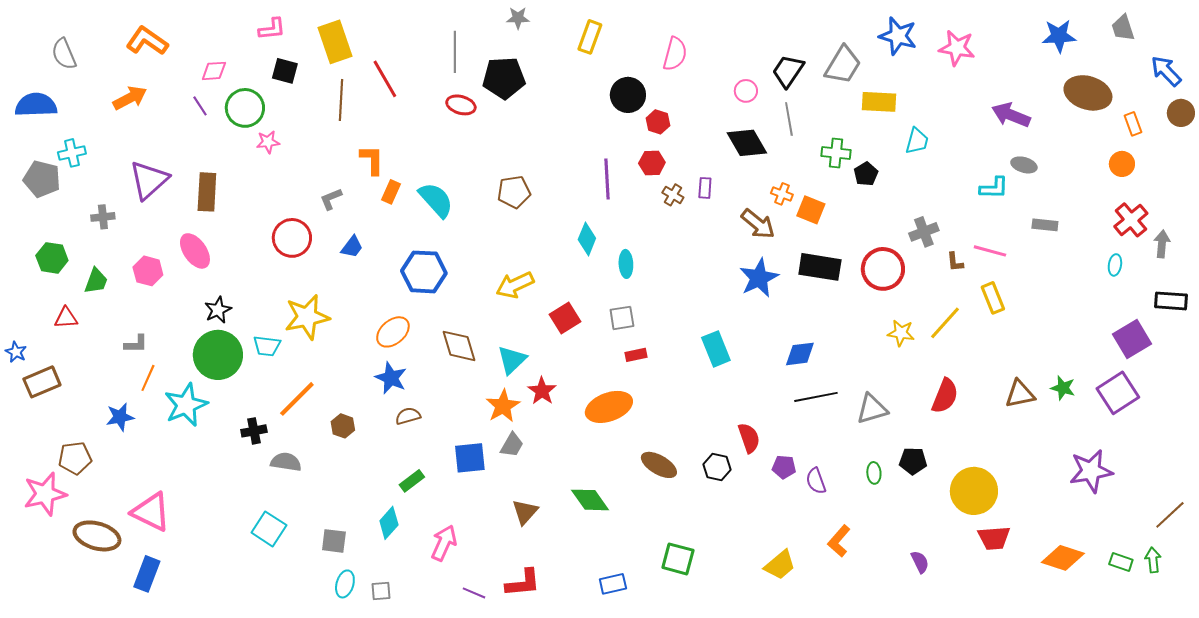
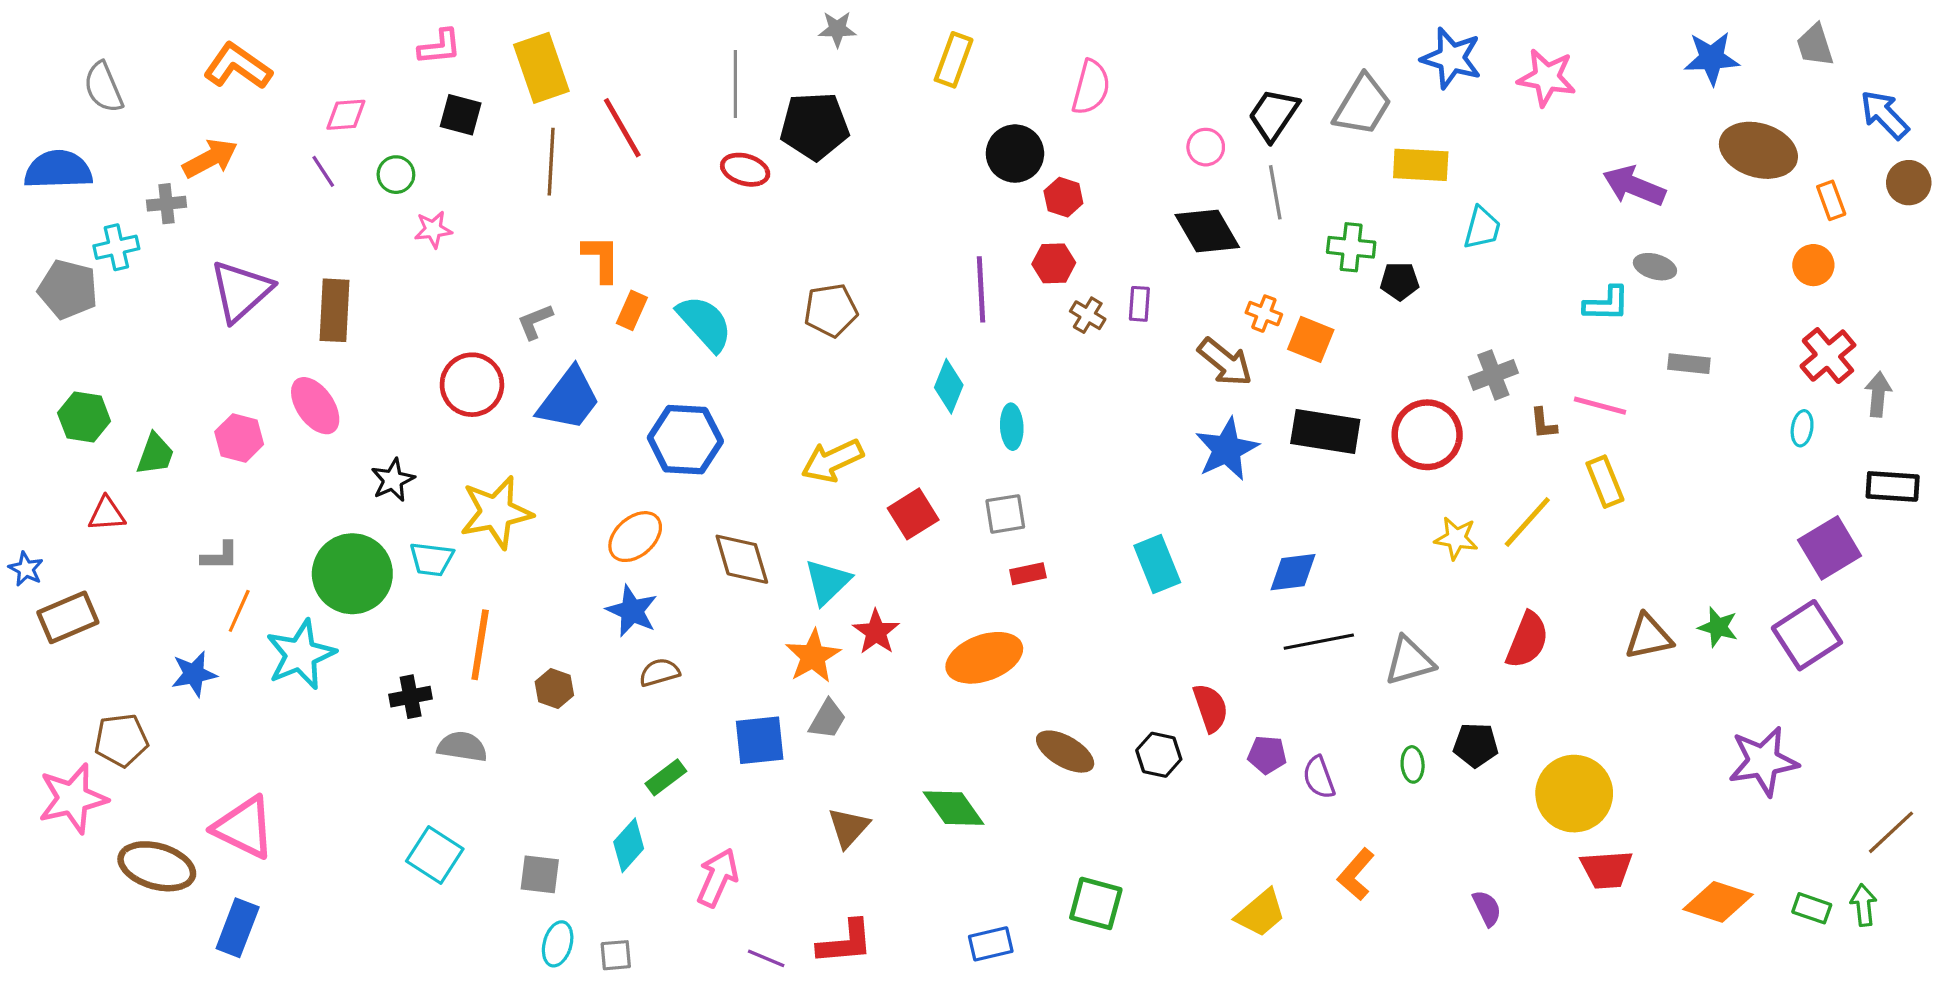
green circle: (245, 108) -> (396, 175), size x0.6
black pentagon: (866, 174) -> (1400, 281), turned 30
gray cross: (103, 217) -> (166, 204), moved
blue trapezoid: (352, 247) -> (569, 399), size x1.8
black star: (218, 310) -> (393, 480), moved
orange line: (297, 399) -> (480, 645), turned -36

